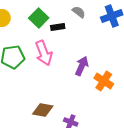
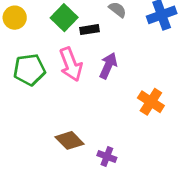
purple arrow: (82, 66) -> (108, 66), moved
brown diamond: (43, 110) -> (69, 140), turned 35

